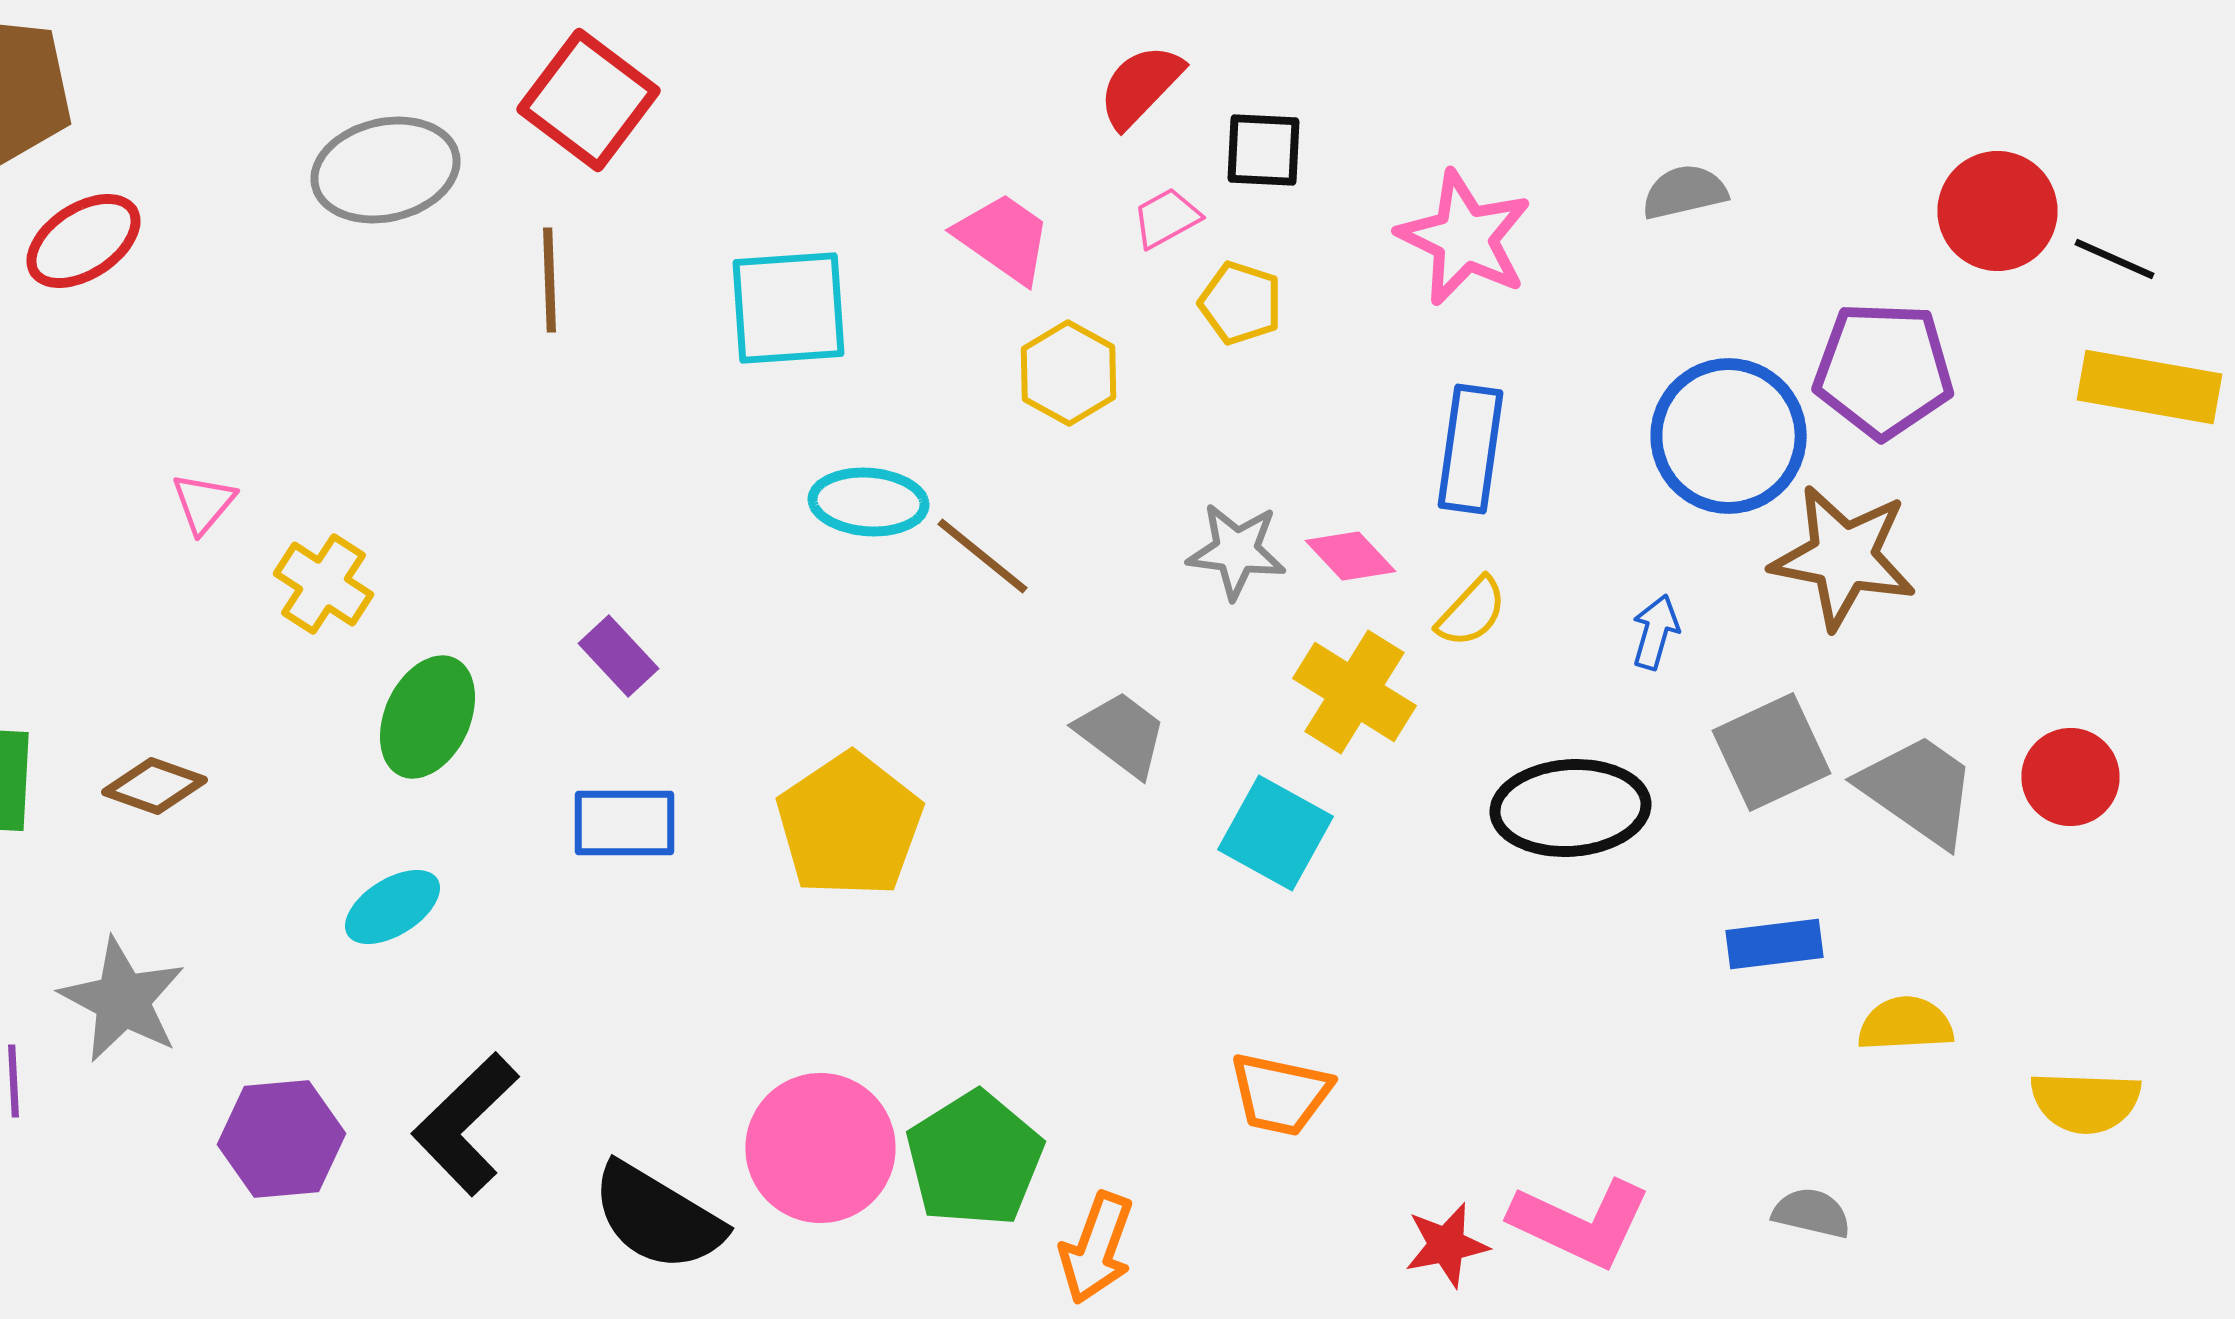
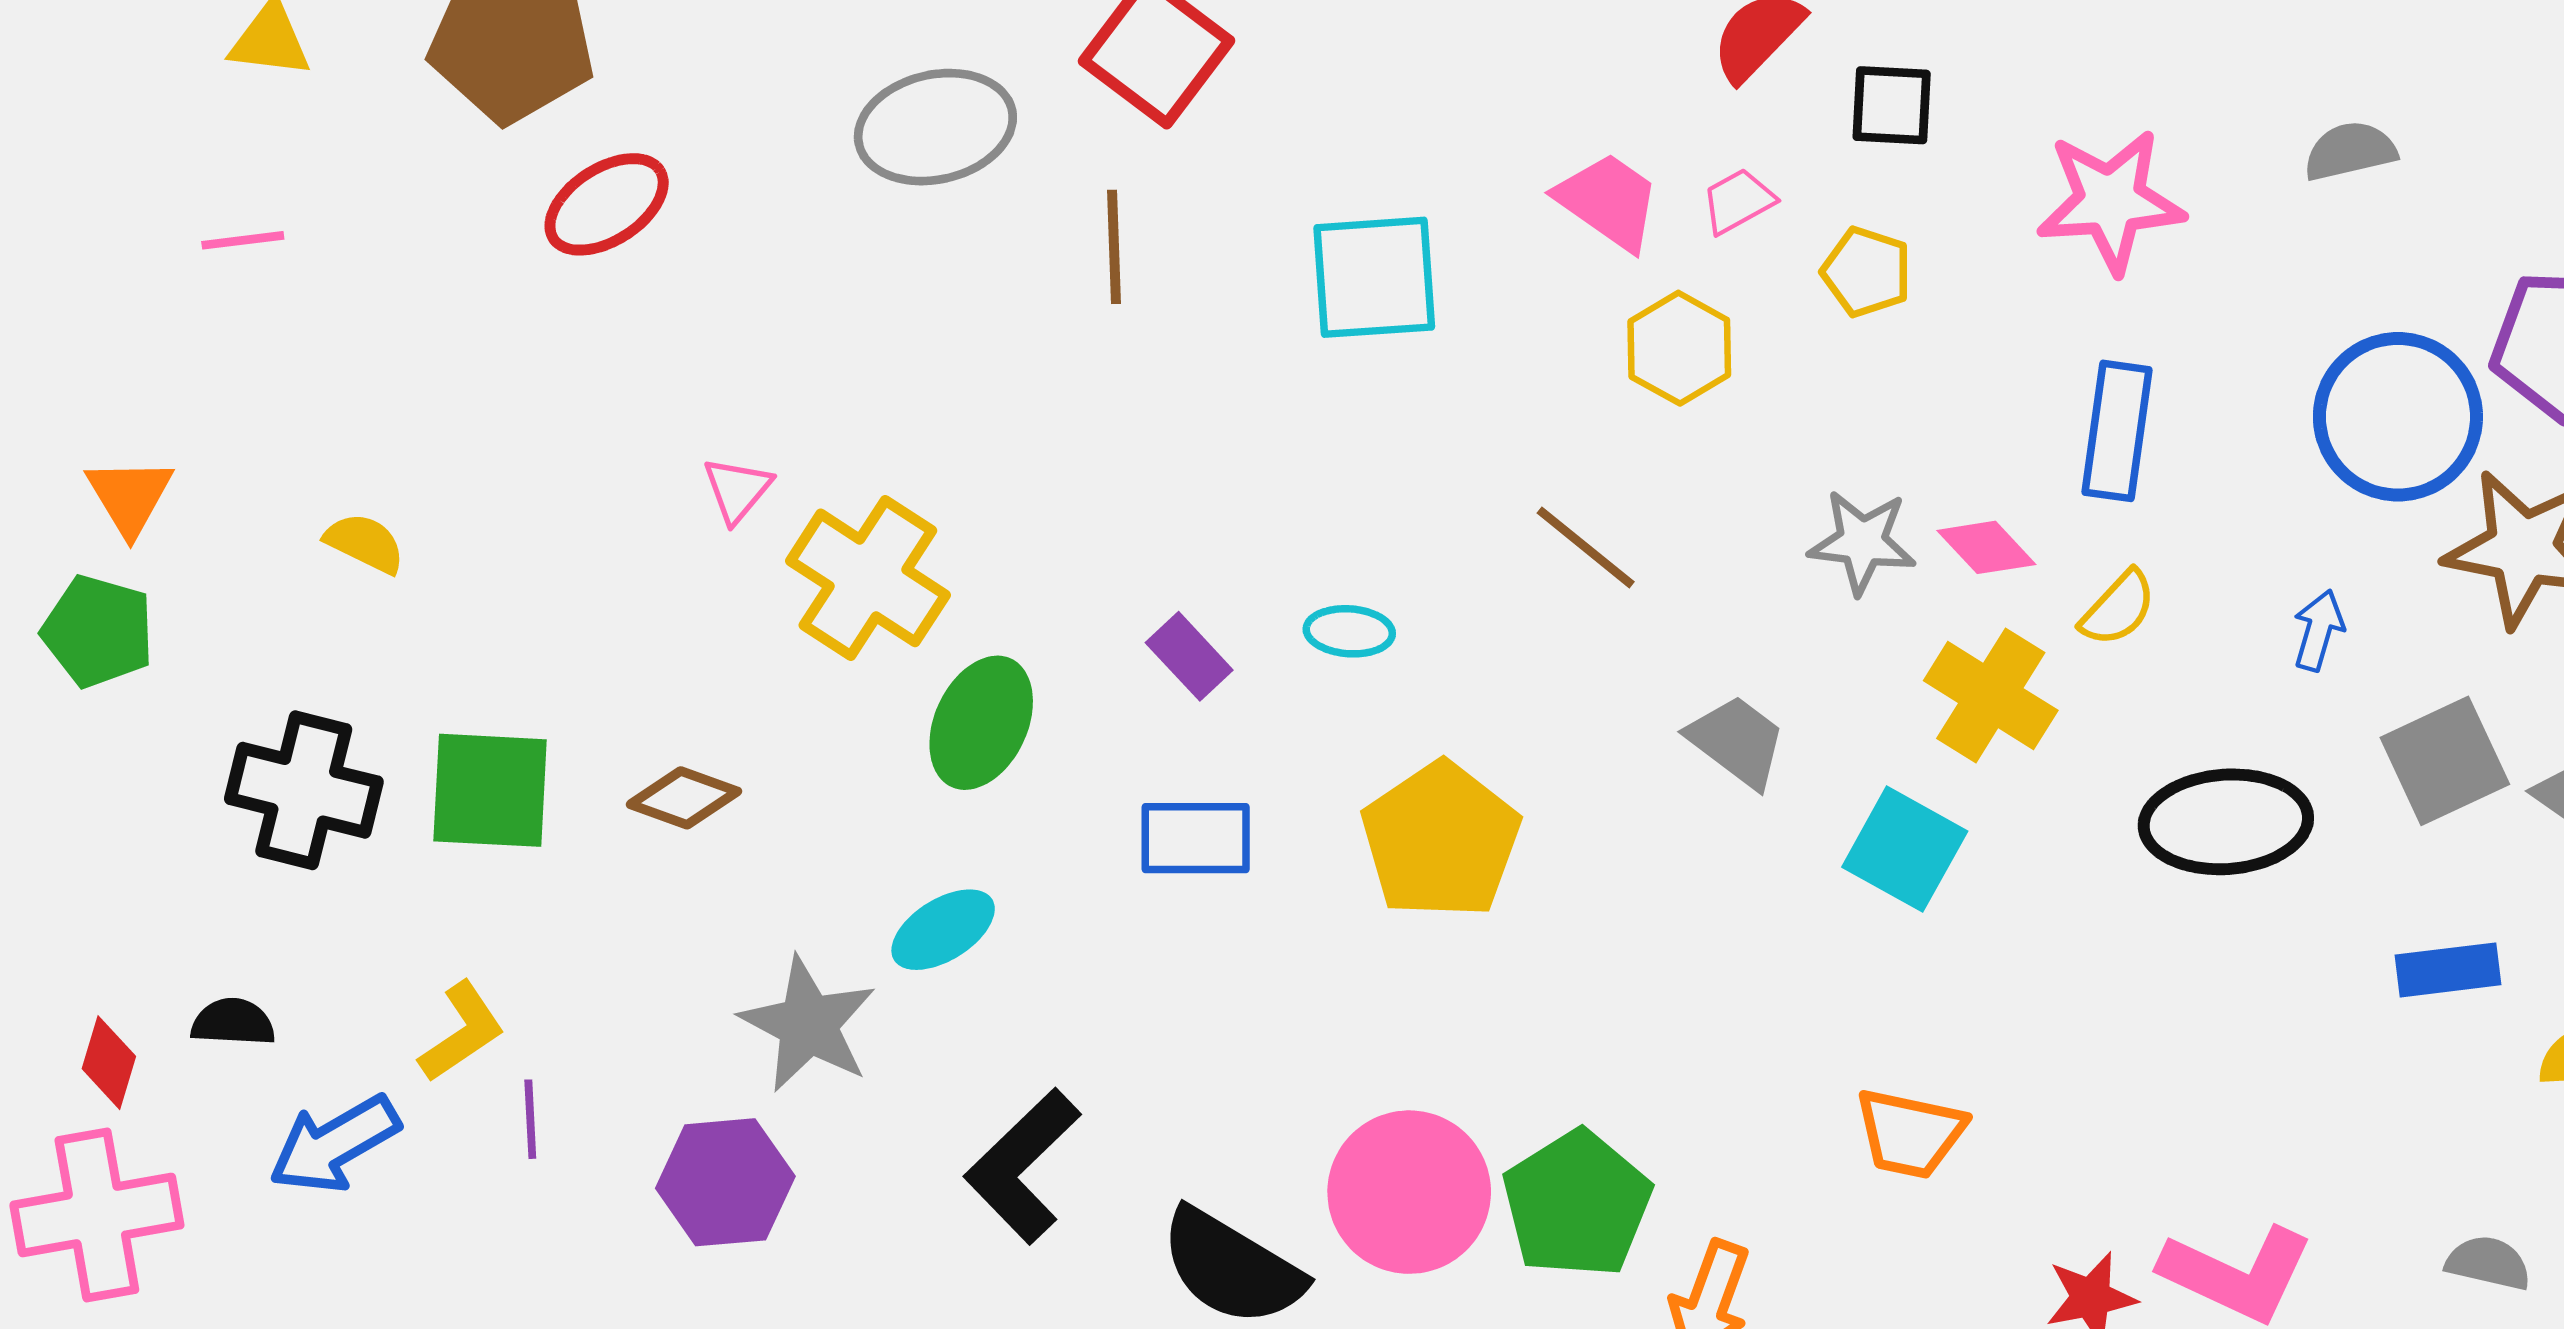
pink trapezoid: (1166, 218) -> (1738, 201), moved
pink star: (1464, 238) -> (2110, 201), turned -30
cyan ellipse: (868, 502) -> (1349, 631), moved, size x0.7
yellow cross: (324, 584) -> (868, 578), size x1.5
gray star: (122, 1000) -> (808, 1024), moved
purple hexagon: (282, 1139) -> (725, 1182), moved

